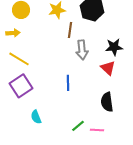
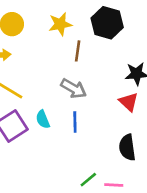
gray arrow: (82, 50) -> (74, 88), moved, turned -54
cyan semicircle: (36, 117) -> (43, 119), moved

